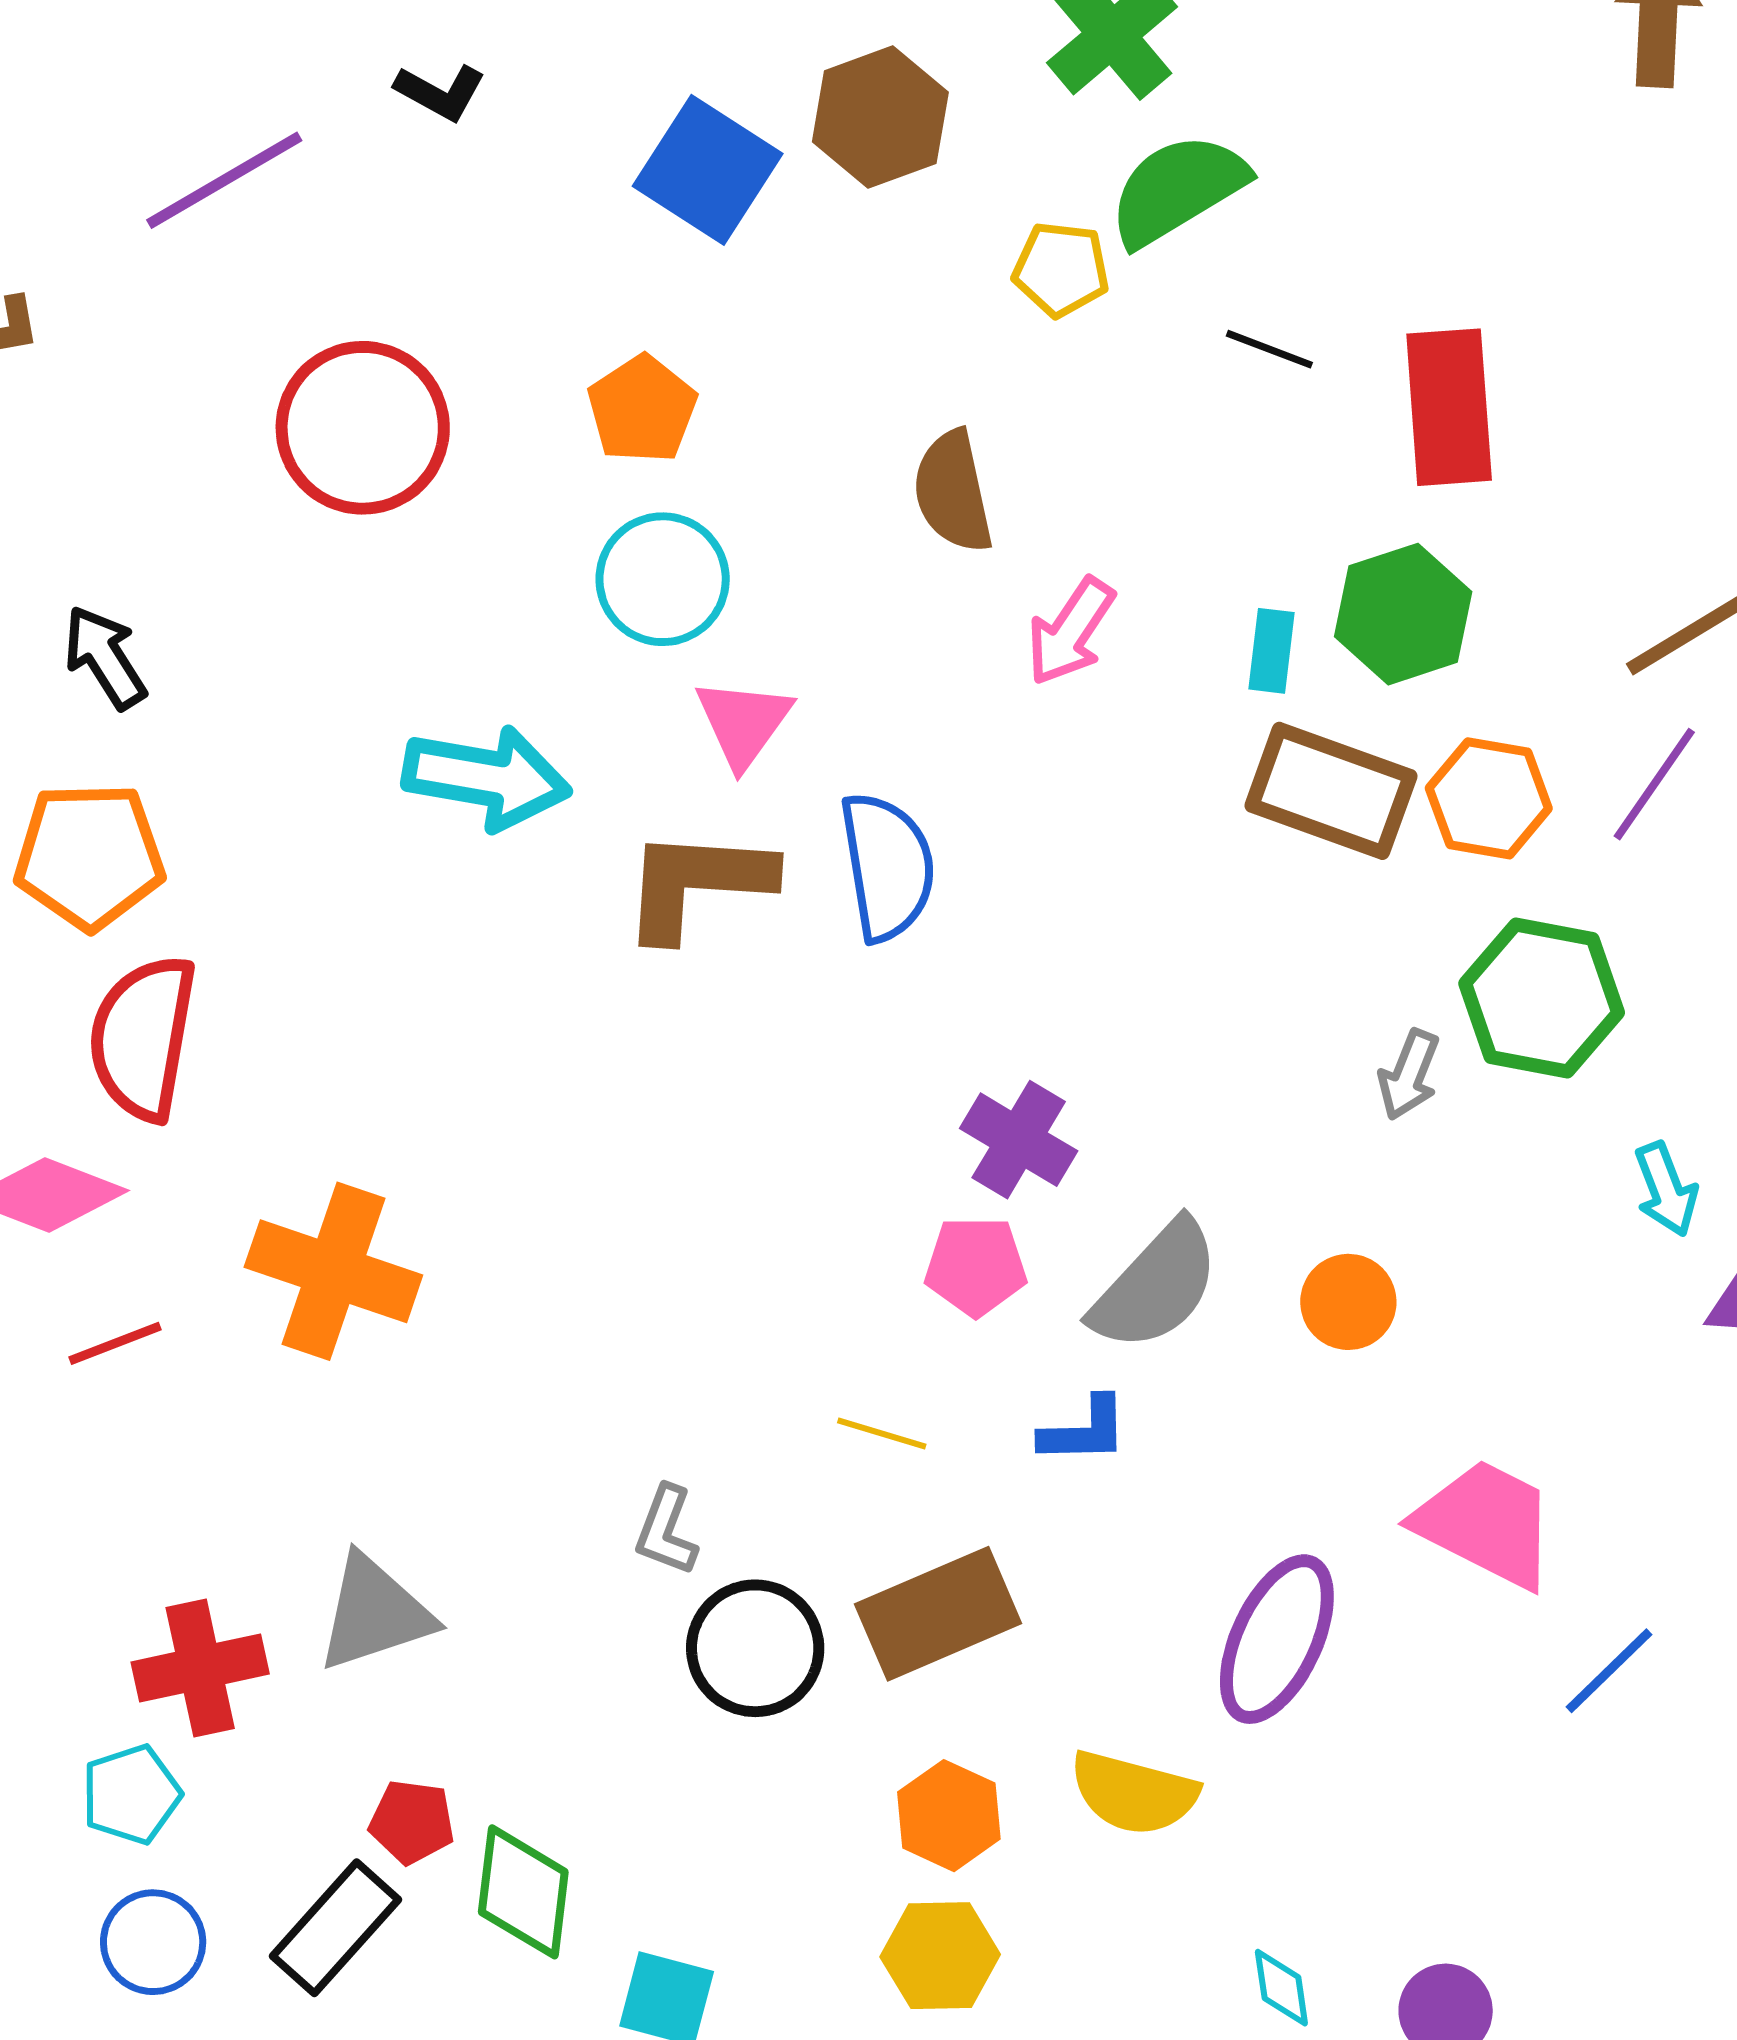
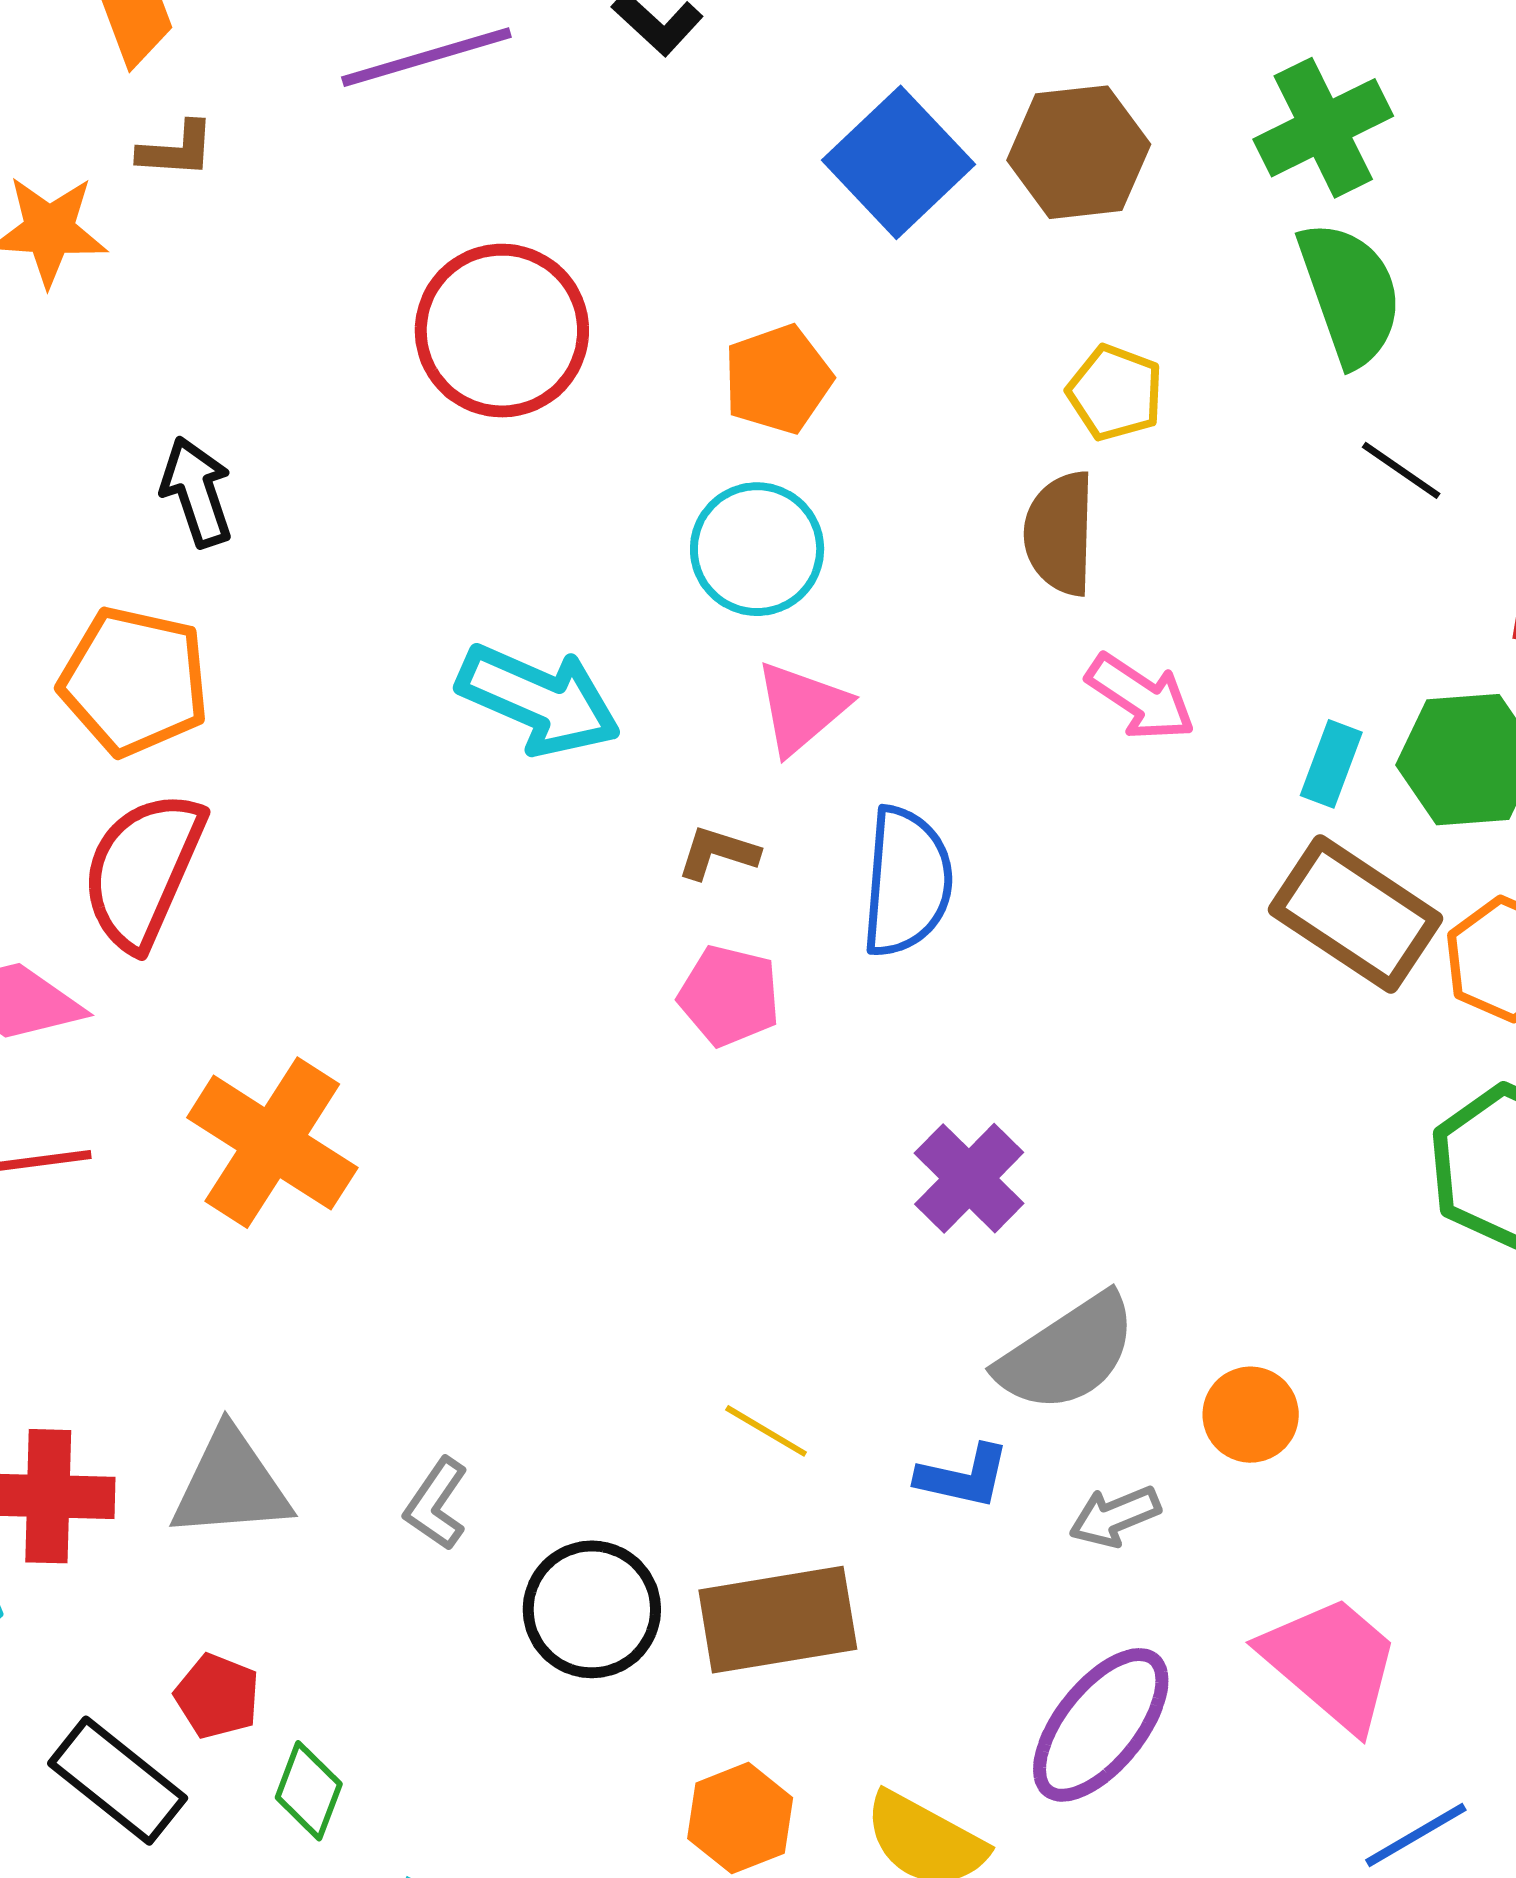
green semicircle: (1177, 189) -> (1350, 293), turned 88
yellow pentagon: (1061, 269) -> (1115, 393), moved
pink arrow: (1071, 631) -> (1141, 697), turned -104
brown L-shape: (697, 884) -> (718, 853), size x0.5
gray arrow: (1409, 1075) -> (1115, 1516), moved, turned 32
pink pentagon: (976, 1266) -> (729, 996), moved
gray L-shape: (666, 1531) -> (436, 1504), moved
green diamond: (523, 1892) -> (309, 1791), size x0.7
black rectangle: (335, 1928) -> (118, 1781), turned 73

